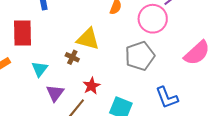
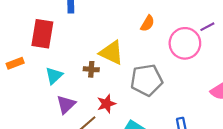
gray pentagon: (140, 56) -> (146, 80), moved
brown cross: (72, 57) -> (91, 69), turned -32

